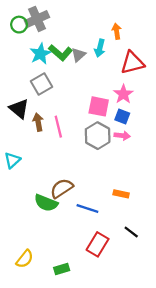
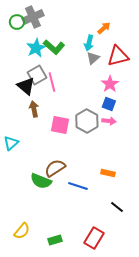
orange arrow: (117, 31) -> (104, 28), turned 56
gray triangle: (78, 55) -> (93, 58), moved
pink square: (99, 106) -> (60, 125), moved
black triangle: (19, 109) -> (26, 86), moved
pink line: (58, 127) -> (52, 82), moved
red rectangle: (98, 244) -> (94, 238), moved

